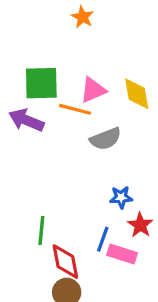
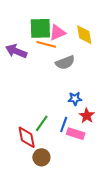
green square: (41, 83) -> (40, 28), moved
green line: (41, 230) -> (42, 123), moved, turned 30
red diamond: (65, 262) -> (27, 137), moved

